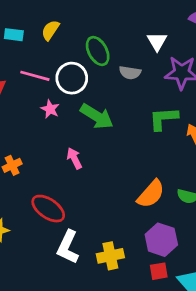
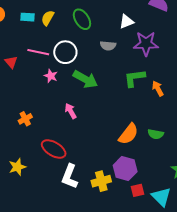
cyan rectangle: (14, 35) -> (27, 17), moved
white triangle: (157, 41) -> (126, 22), turned 42
green ellipse: (98, 51) -> (82, 19), moved
purple hexagon: (161, 240) -> (125, 169), moved

